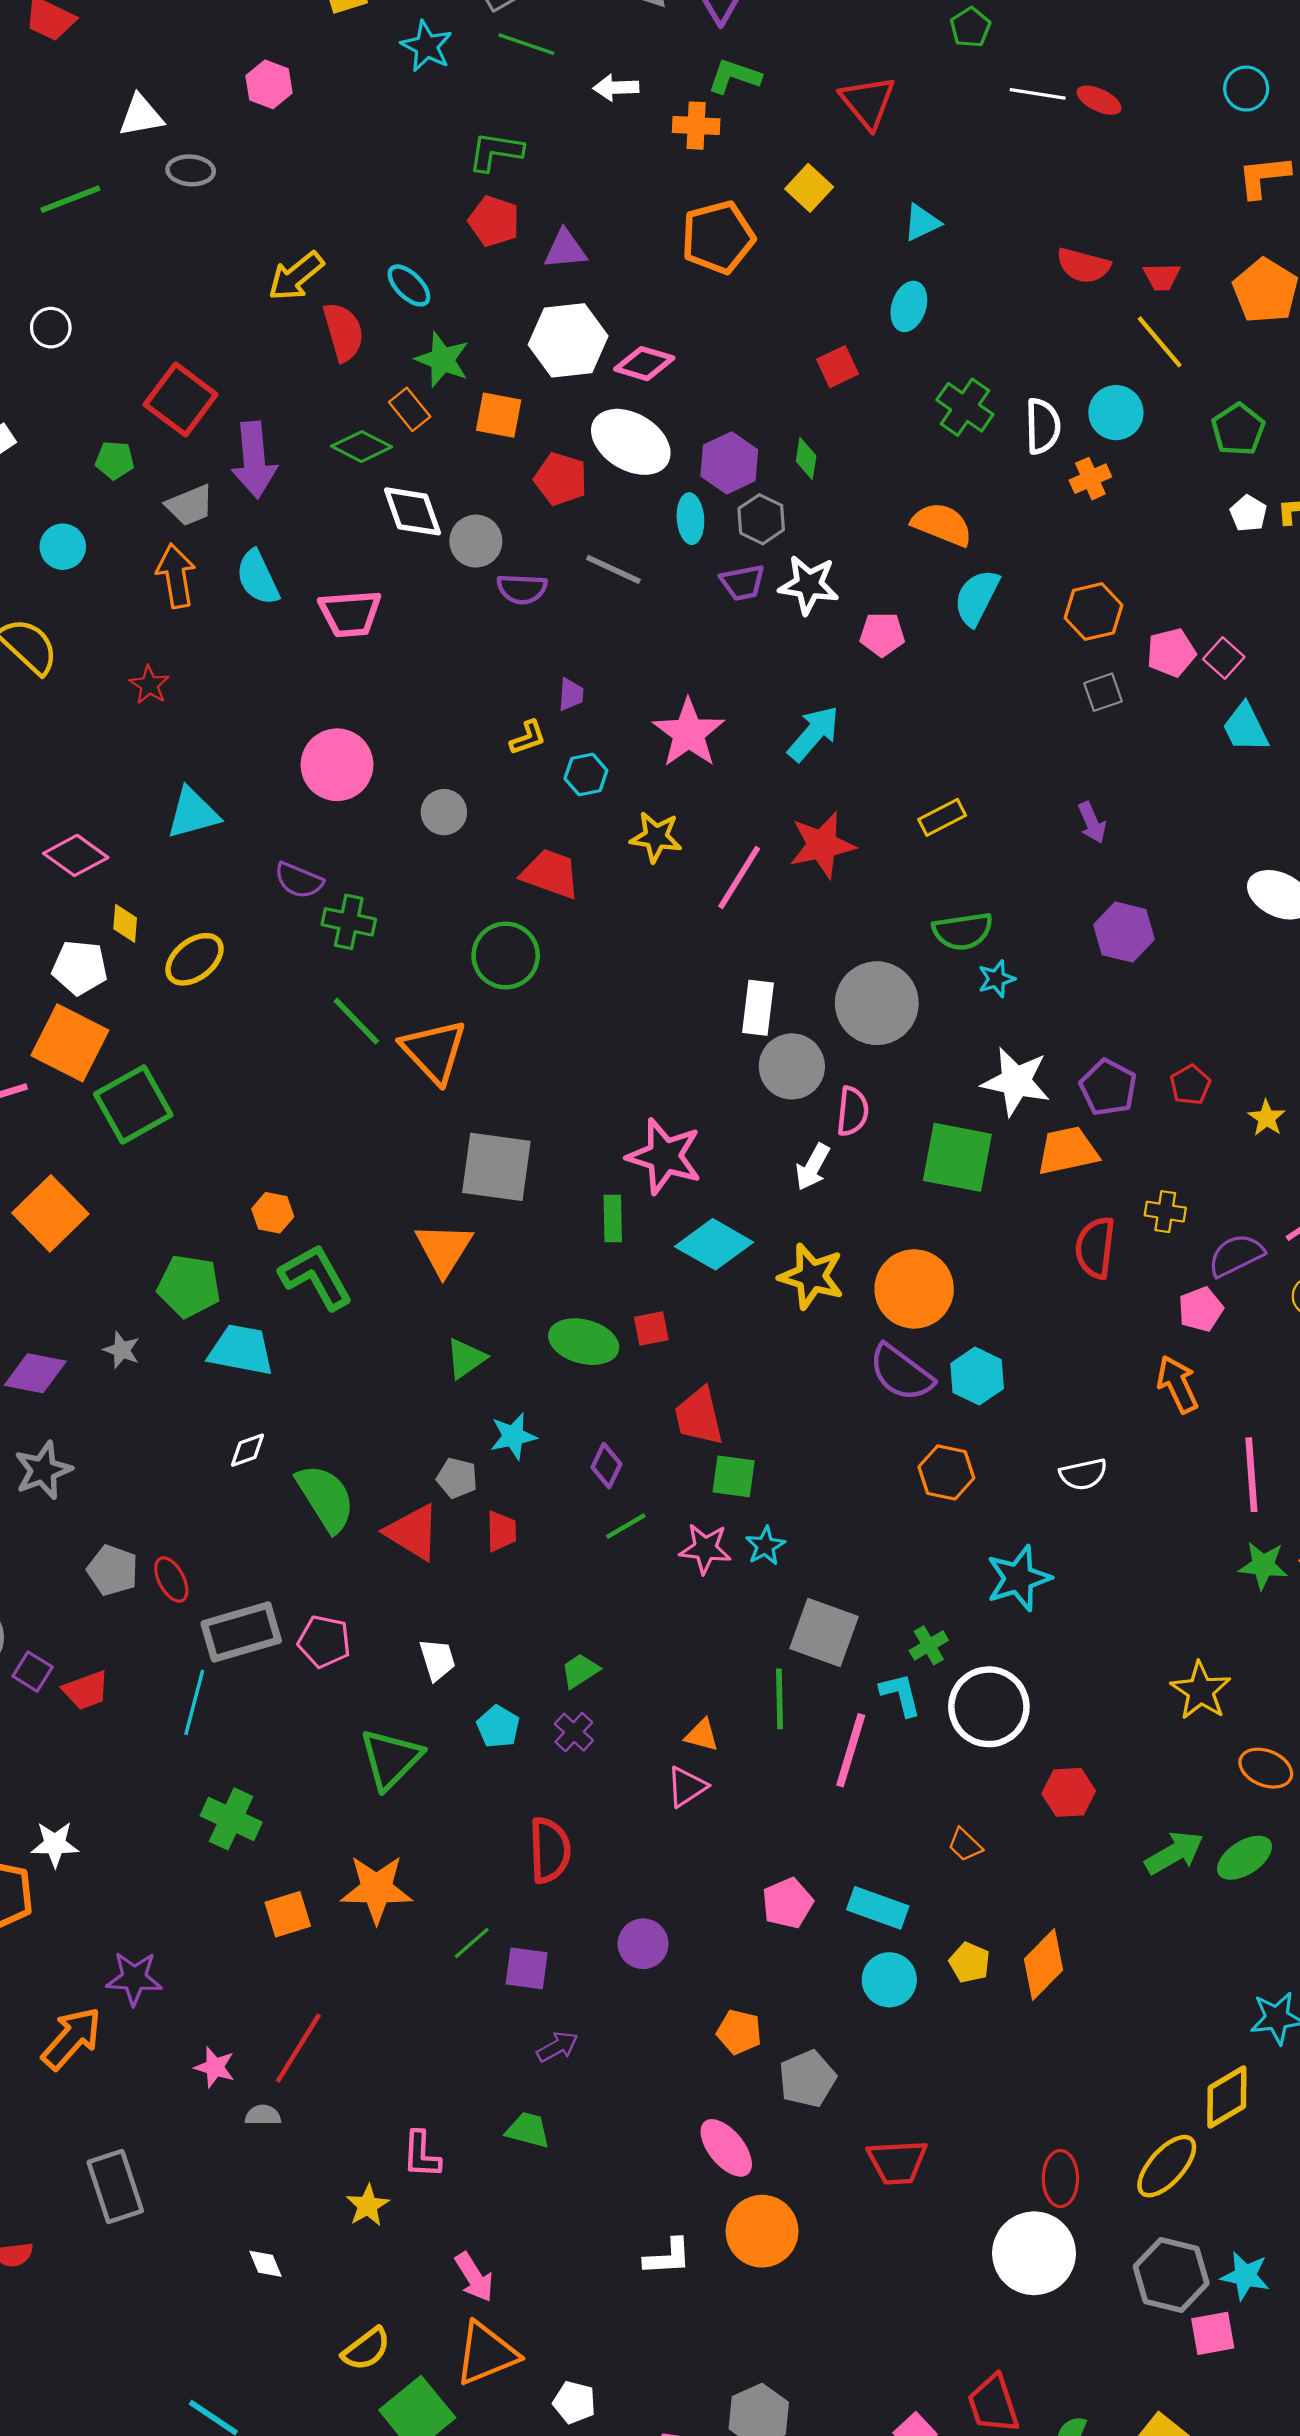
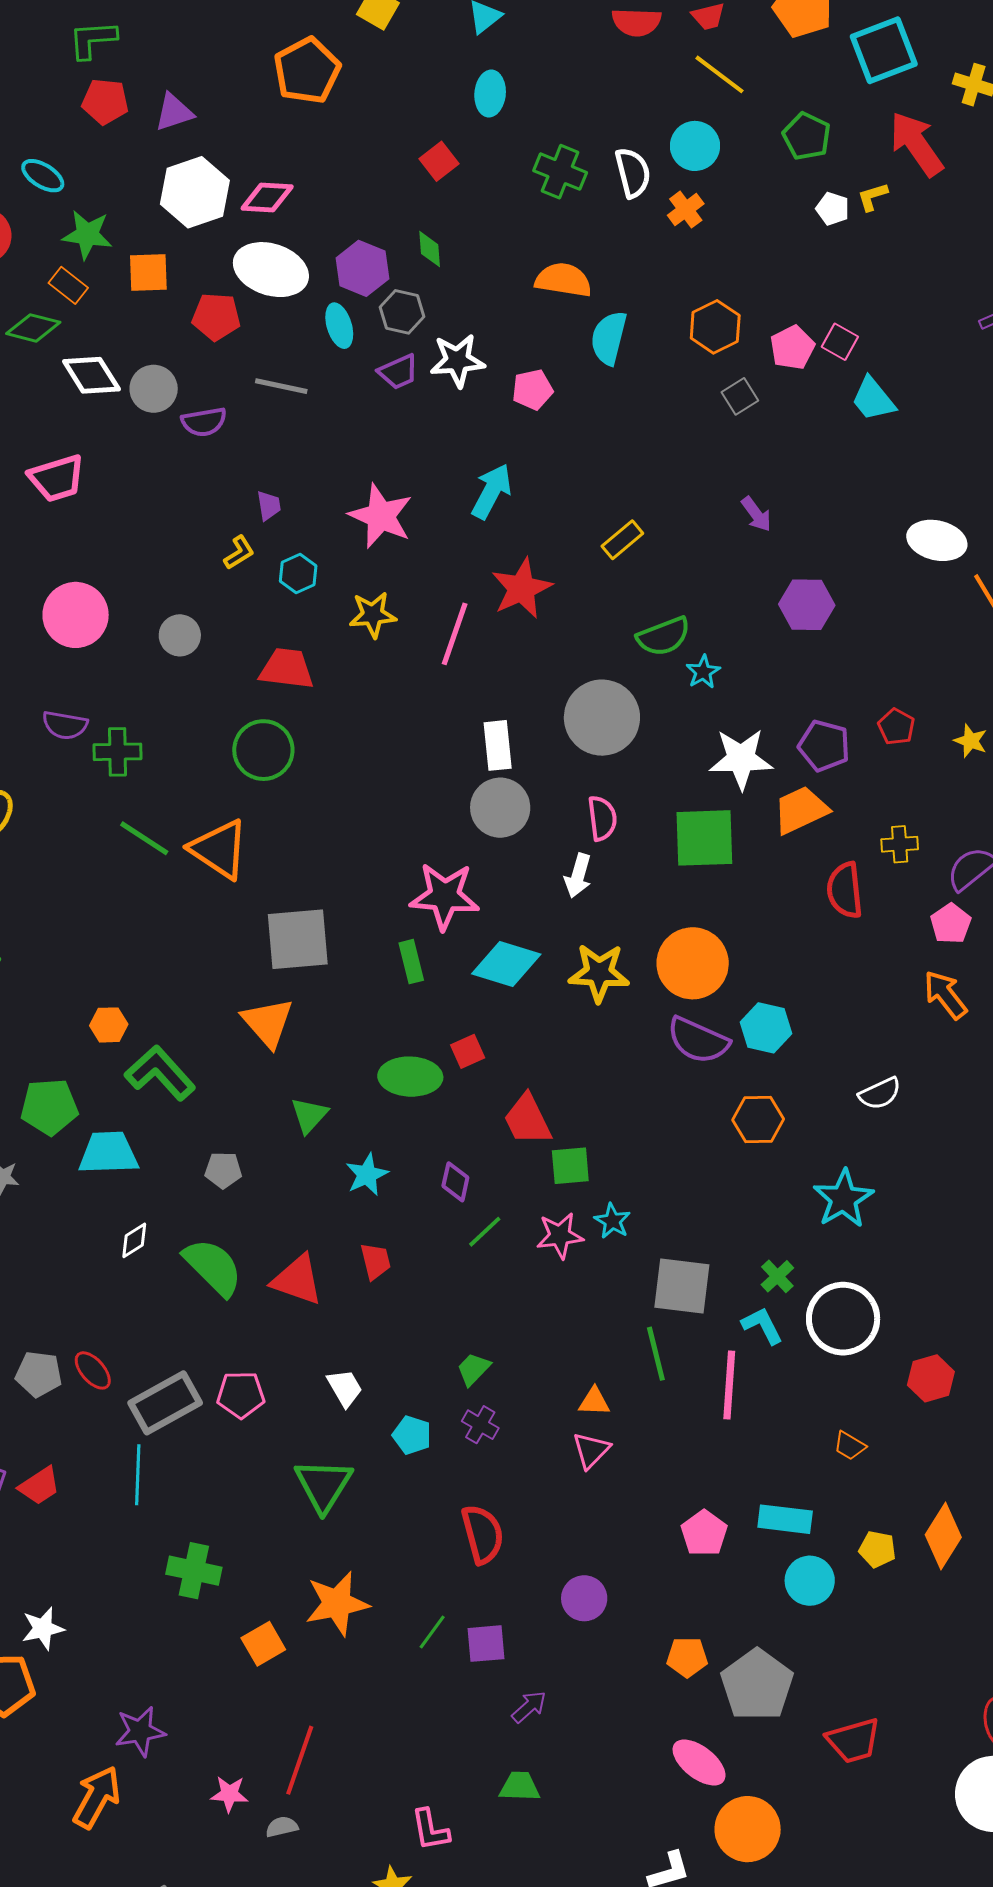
gray circle: (792, 1066) -> (500, 808), moved
gray pentagon: (457, 1478) -> (223, 1170), moved
gray pentagon: (807, 2079) -> (757, 1685), size x1.4

